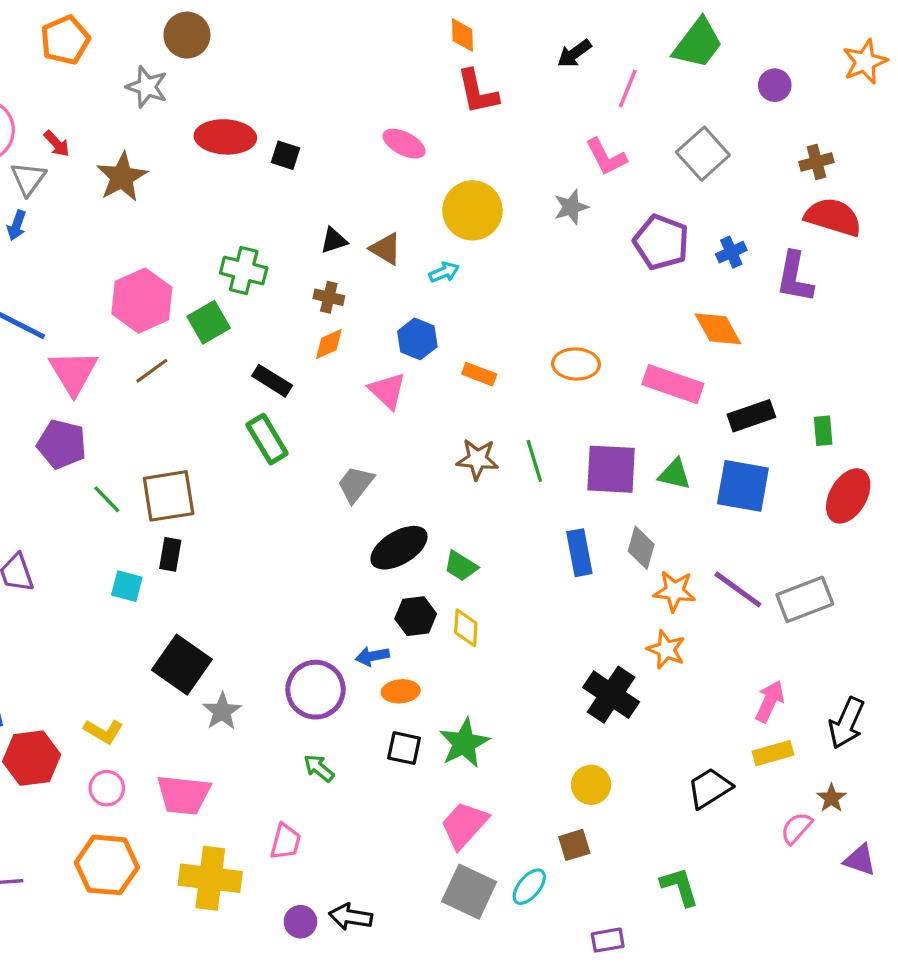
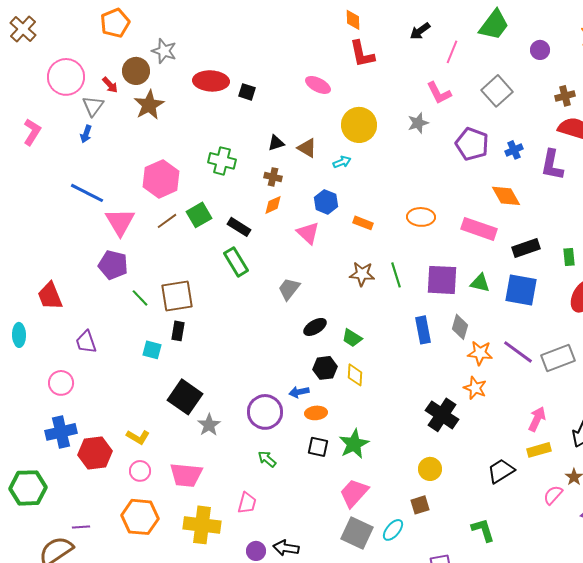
brown circle: (187, 35) -> (136, 71), moved
green square: (209, 322) -> (199, 215), moved
black ellipse: (399, 548) -> (315, 327), size x0.7

